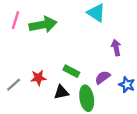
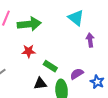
purple arrow: (116, 48) -> (90, 40), moved
red star: (38, 78) -> (29, 51), moved

